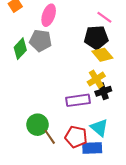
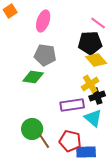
gray pentagon: (41, 41) -> (45, 55), moved
green diamond: (20, 49) -> (33, 77), moved, turned 55
cyan triangle: (99, 128) -> (93, 118), moved

